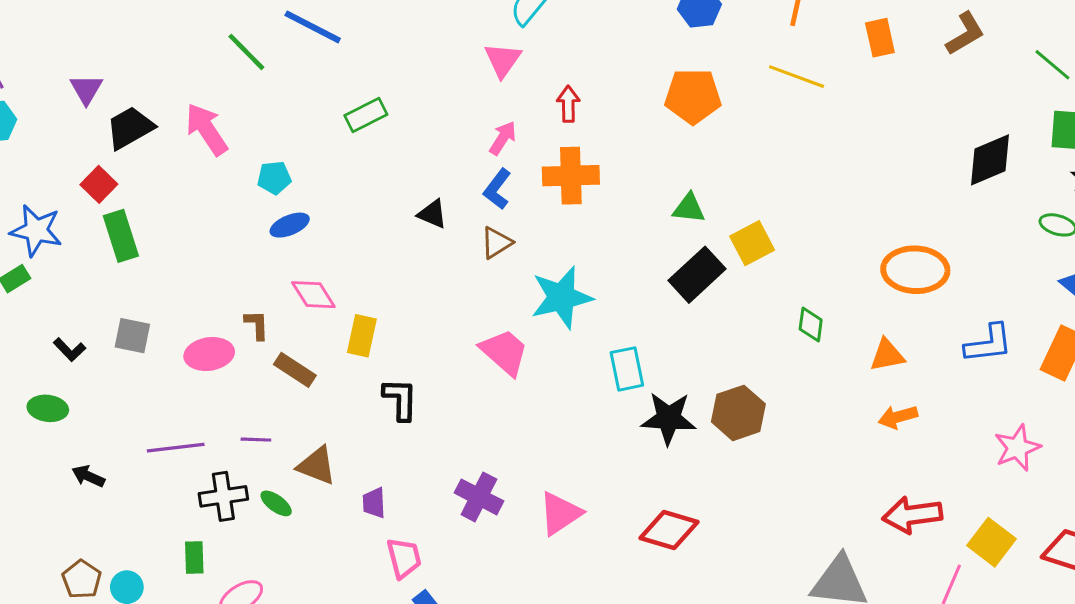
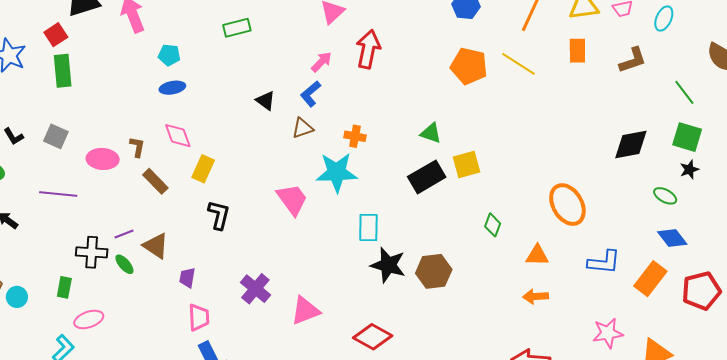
orange pentagon: (693, 96) -> (469, 66), moved
red arrow: (568, 104) -> (368, 49), size x1.6
orange cross: (571, 176) -> (355, 136), moved, size x0.6
orange ellipse: (915, 270) -> (567, 205), turned 45
purple line: (256, 440) -> (124, 234), moved, turned -36
purple line: (176, 448) -> (58, 194), moved

